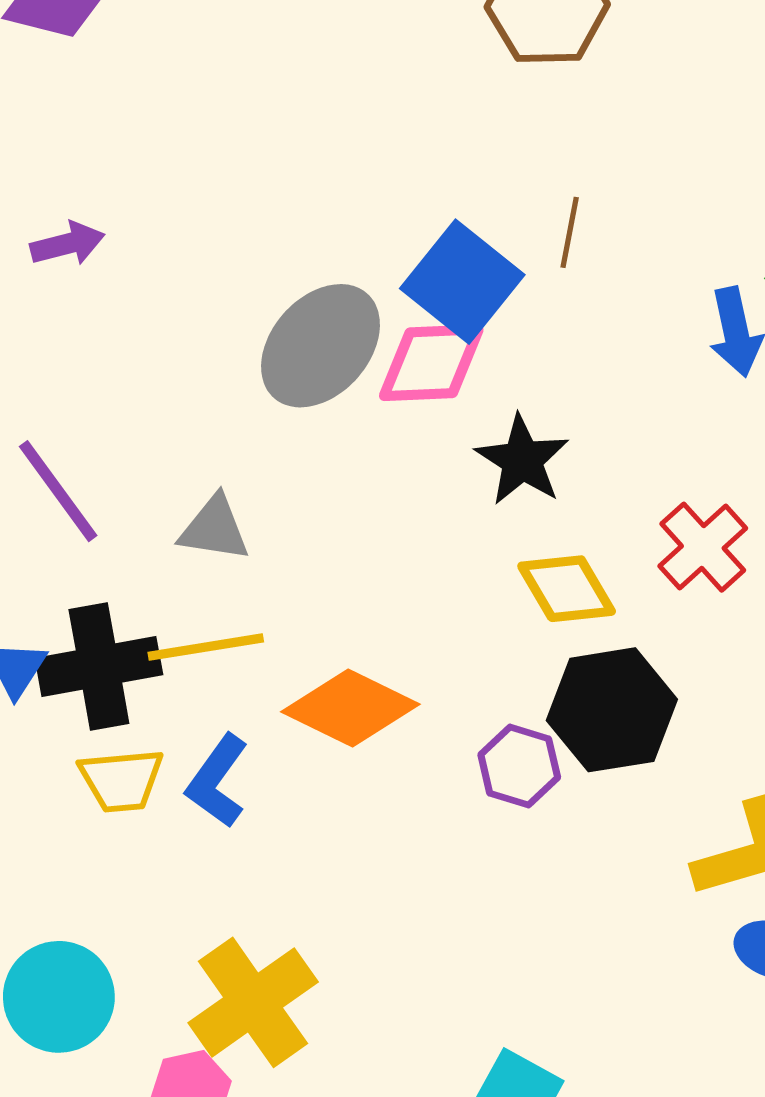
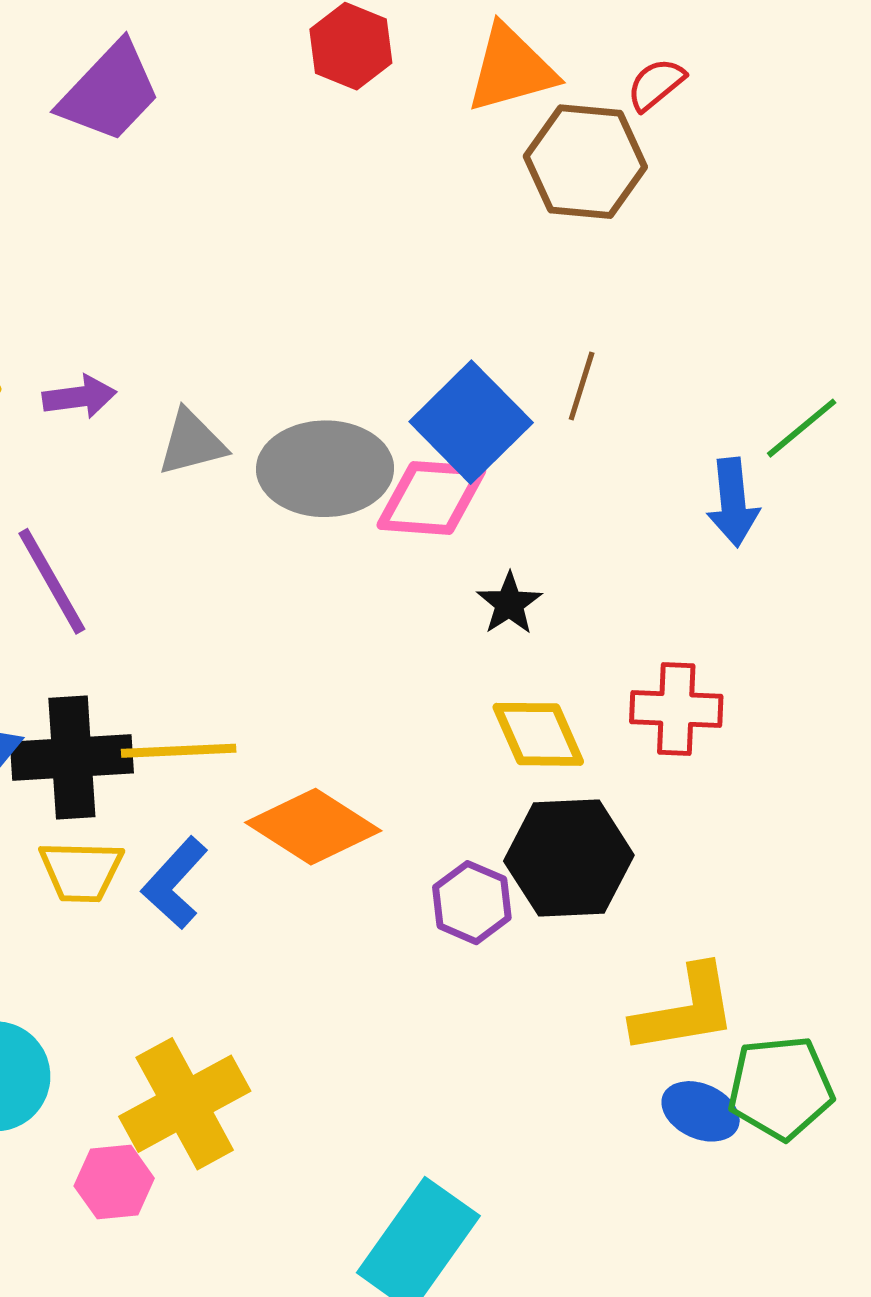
purple arrow: (67, 244) -> (79, 397), moved
gray ellipse: (321, 346) -> (325, 469), turned 41
black star: (522, 460) -> (509, 604), size x0.7
gray triangle: (214, 528) -> (192, 443), moved, turned -30
red cross: (703, 547) -> (676, 709), turned 38

